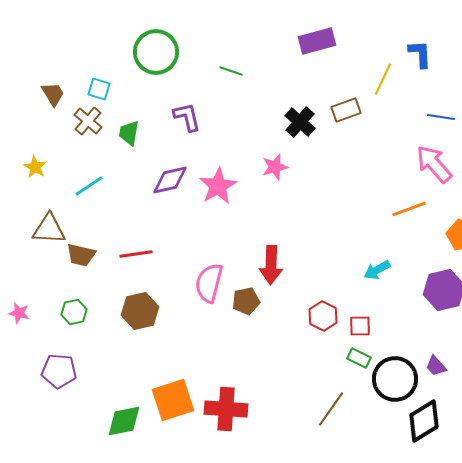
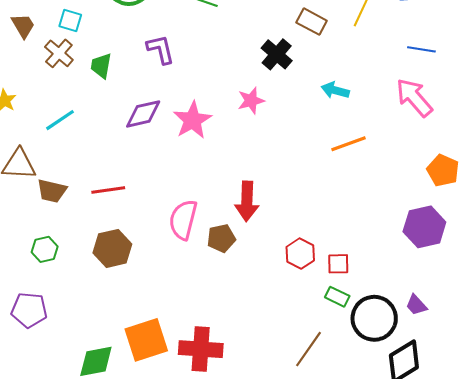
brown rectangle: (346, 110) -> (312, 22), moved, turned 48
orange line: (409, 209) -> (349, 144), moved
cyan arrow: (377, 270) -> (335, 90), moved, turned 44

